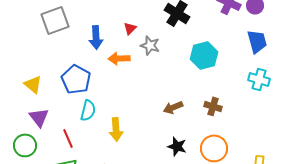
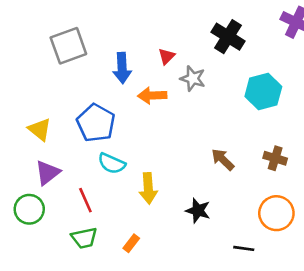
brown arrow: (173, 107) -> (223, 160), turned 66
cyan semicircle: (88, 110) -> (112, 163), turned 100
purple triangle: (39, 117) -> (48, 173), turned 30
black star: (177, 146) -> (198, 211), moved

